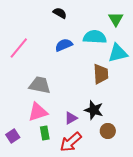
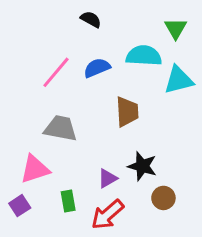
pink line: (19, 48) -> (56, 72), moved
brown trapezoid: (101, 74) -> (127, 112), moved
pink triangle: (38, 112) -> (35, 169), moved

